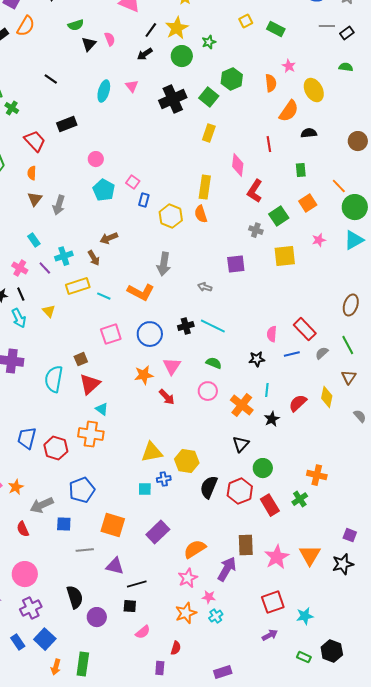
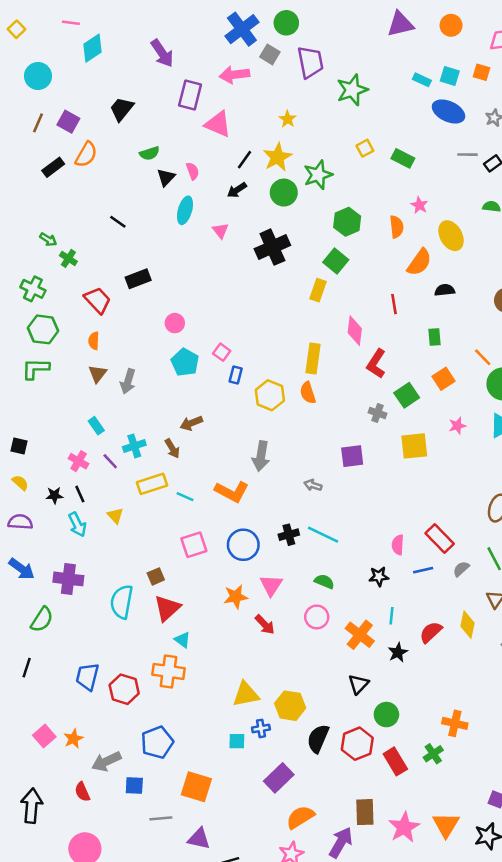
green star: (209, 42) -> (318, 175), size x1.6
cyan ellipse: (104, 91) -> (185, 210), moved
green square: (209, 97) -> (336, 261), moved
purple rectangle: (158, 532) -> (279, 778), moved

